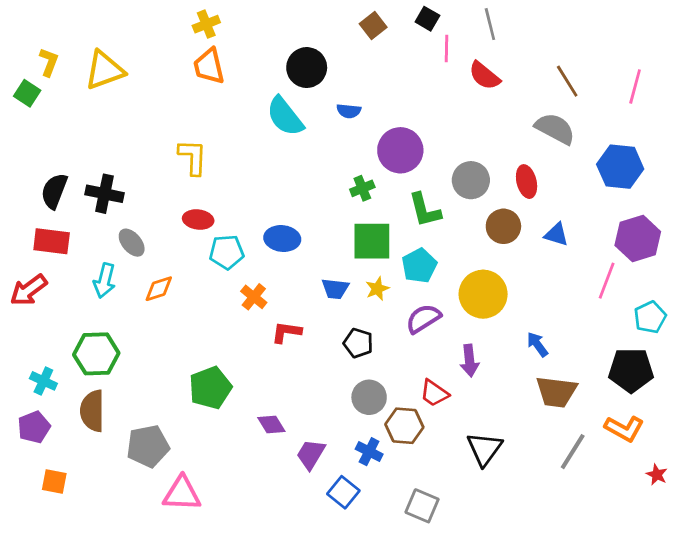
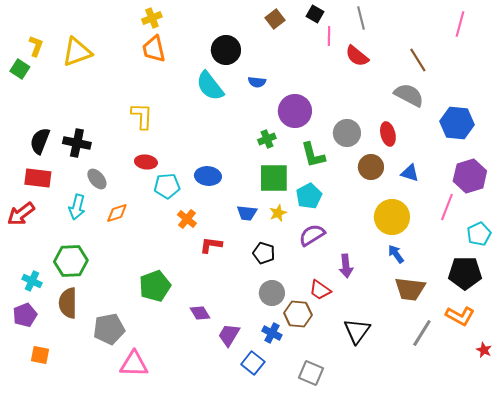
pink line: (635, 87) -> (460, 24), moved
yellow circle: (483, 294) -> (392, 217), moved

